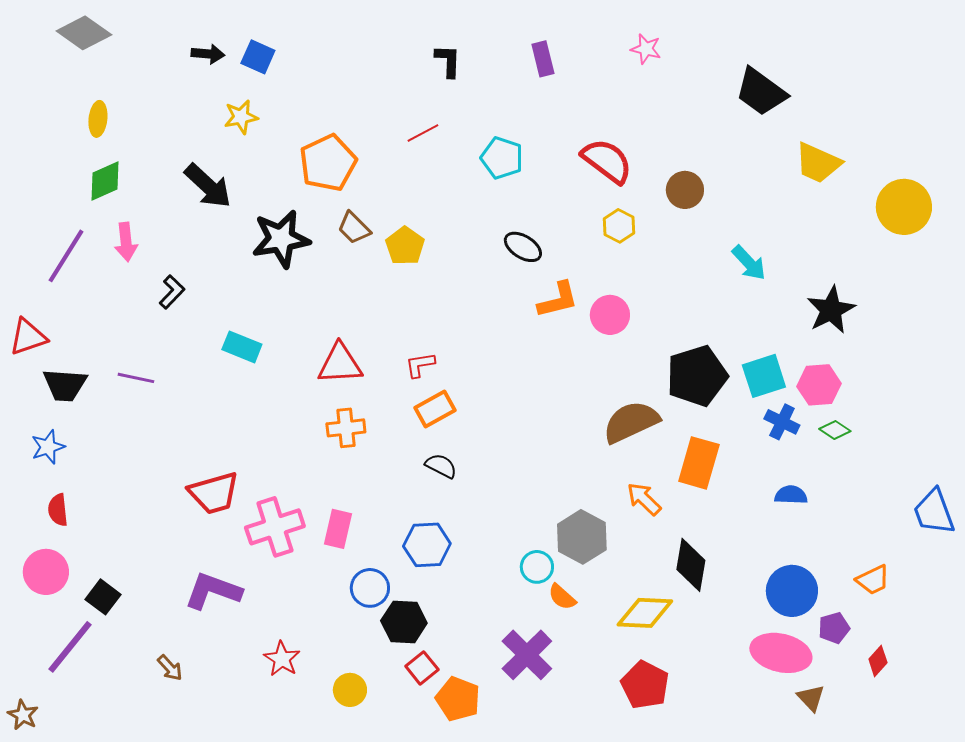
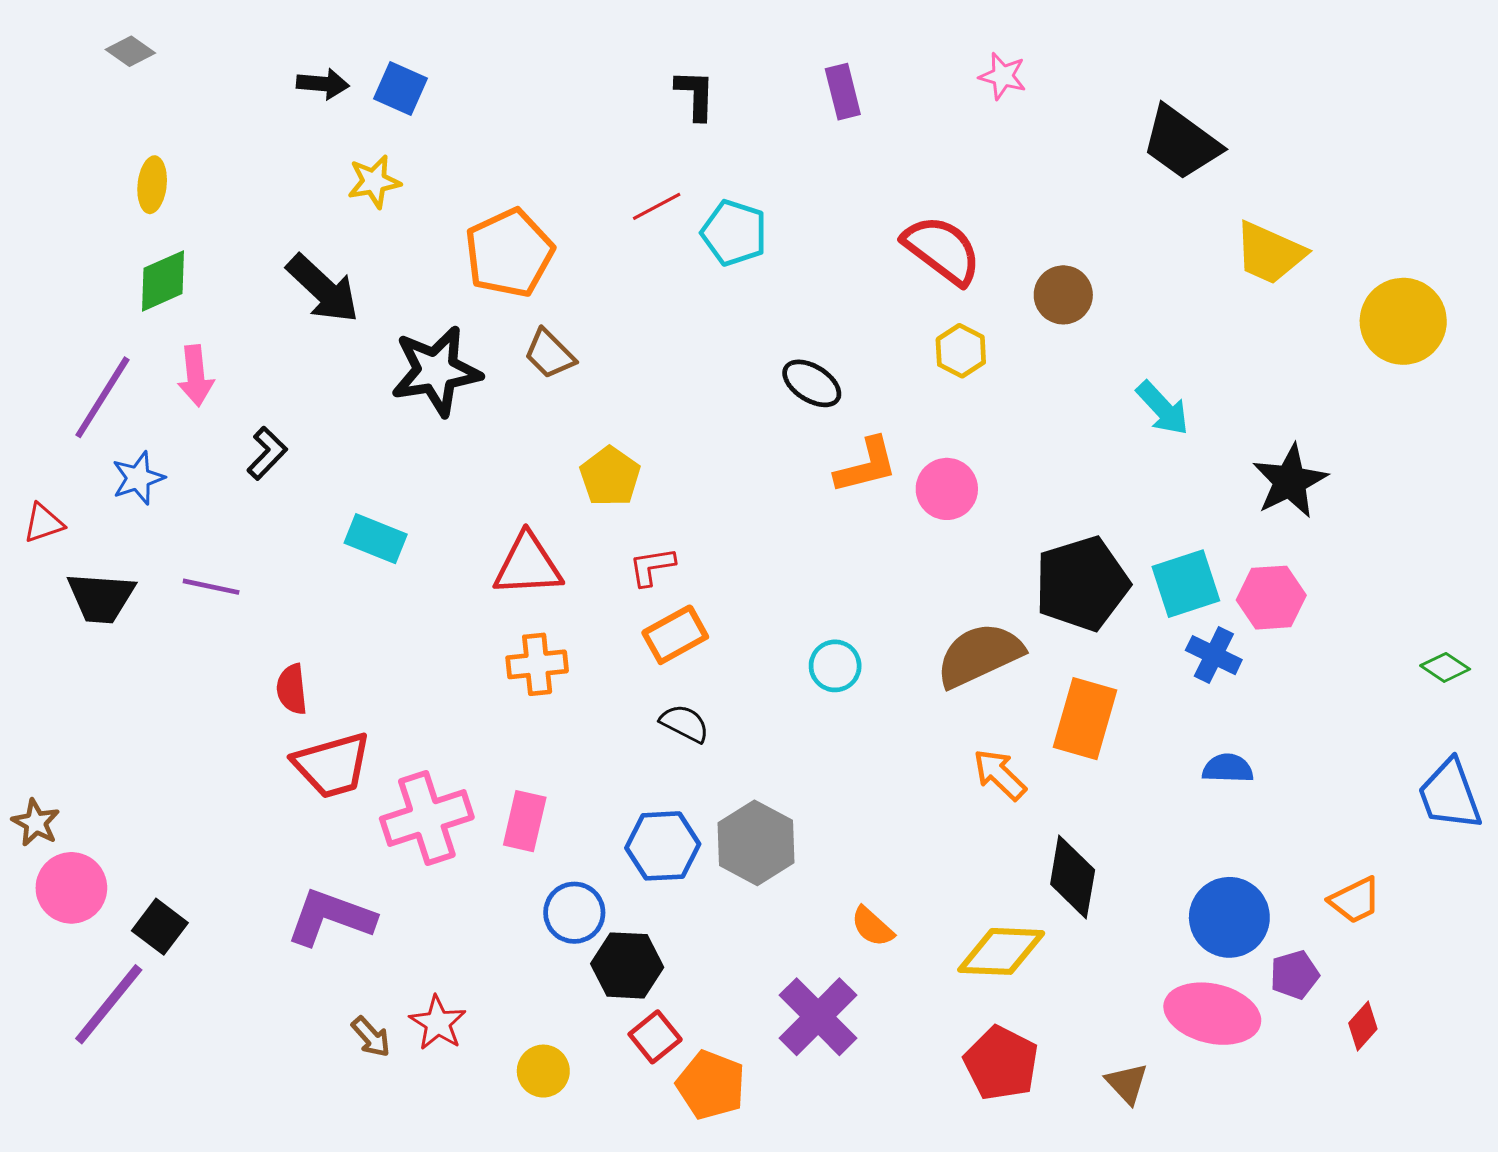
gray diamond: (84, 33) -> (130, 51), size x0.6
cyan pentagon: (502, 158) -> (734, 233), moved
yellow pentagon: (405, 246) -> (610, 477), moved
red triangle: (28, 337) -> (43, 523), size x0.7
green diamond: (835, 430) -> (1445, 667), moved
blue star: (48, 447) -> (138, 478), moved
red semicircle: (58, 510) -> (292, 689), moved
gray hexagon: (582, 537) -> (756, 843), moved
cyan circle: (537, 567) -> (835, 666), moved
brown arrow: (170, 668) -> (371, 1037), moved
brown triangle: (811, 698) -> (1127, 1083), moved
brown star: (23, 715) -> (36, 823), moved

